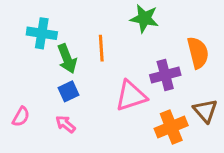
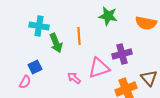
orange semicircle: (198, 53) -> (146, 23), moved, turned 115
blue square: (69, 91) -> (35, 67), moved
pink arrow: (66, 124) -> (74, 78), moved

